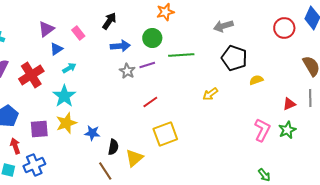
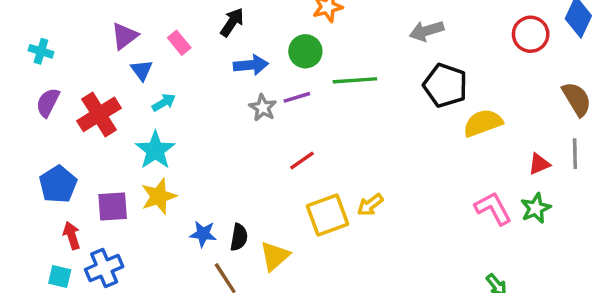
blue triangle: (56, 49) -> (142, 70), turned -32
yellow semicircle: (256, 80) -> (483, 123), size x1.6
yellow arrow: (210, 94) -> (370, 205), moved
pink L-shape: (262, 130) -> (493, 208), turned -55
blue star: (92, 133) -> (203, 234), moved

